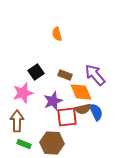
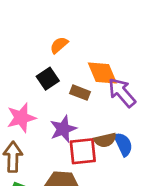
orange semicircle: (57, 34) -> (59, 45), moved, turned 64
black square: (36, 72) -> (48, 79), moved
orange diamond: (81, 92) -> (102, 73), moved

